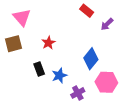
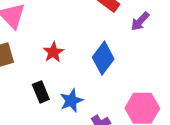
blue diamond: (91, 59) -> (103, 58), moved

